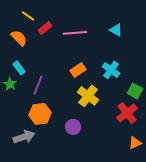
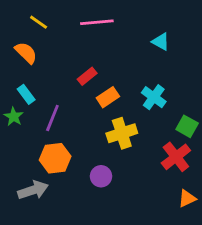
red rectangle: (45, 28) -> (87, 76), moved
pink line: (75, 33) -> (97, 22), moved
yellow cross: (88, 96) -> (122, 133), turned 35

